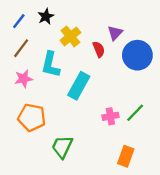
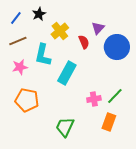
brown line: (21, 48) -> (18, 41), turned 30
green trapezoid: (62, 147) -> (65, 127), moved
orange rectangle: (126, 156) -> (109, 122), moved

